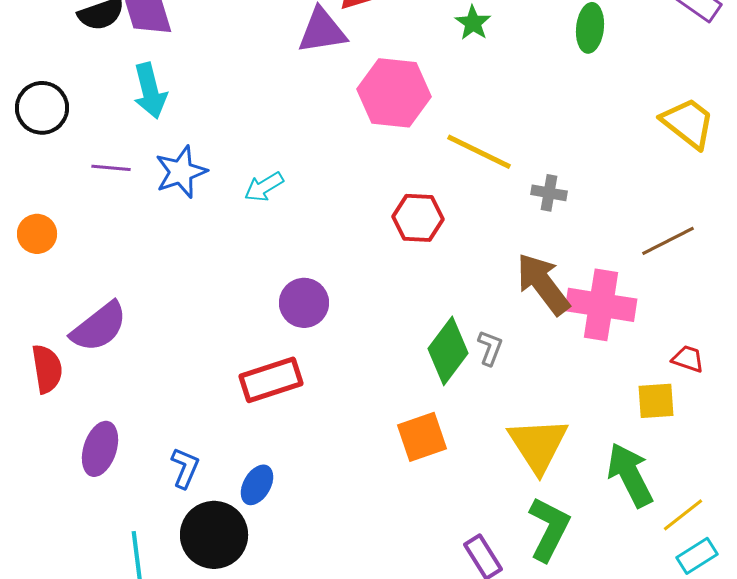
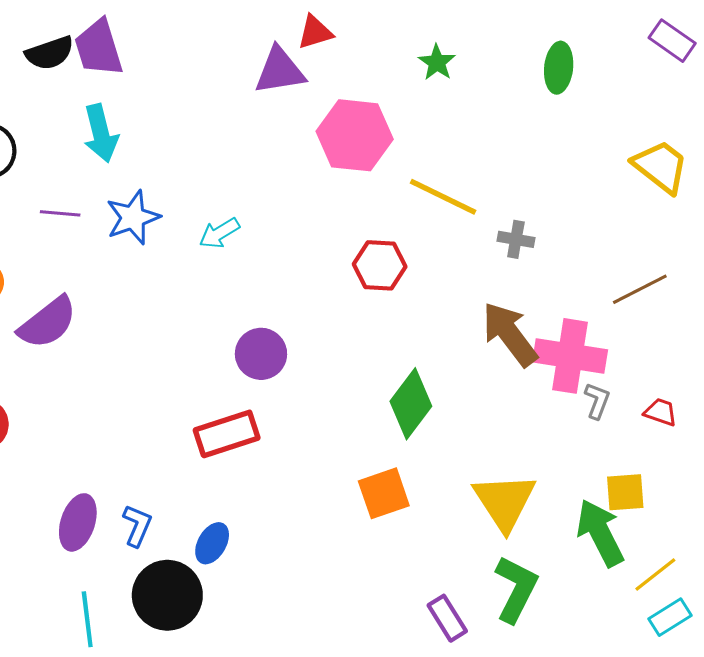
purple semicircle: (99, 327) -> (48, 323), moved
gray L-shape: (490, 348) -> (597, 401), moved
yellow square: (656, 401) -> (625, 492), moved
purple ellipse: (100, 449) -> (78, 522), moved

